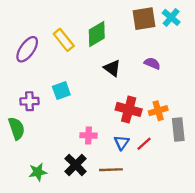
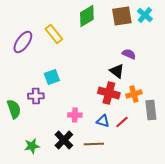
green diamond: (97, 34) -> (87, 16), moved
black triangle: (112, 68) -> (117, 71), moved
purple cross: (30, 101) -> (36, 96), moved
blue triangle: (122, 143) -> (103, 121), turned -48

